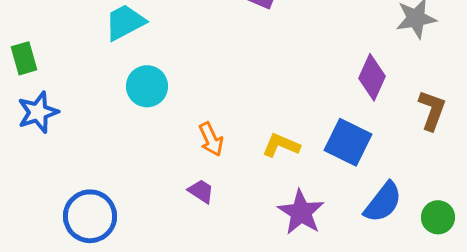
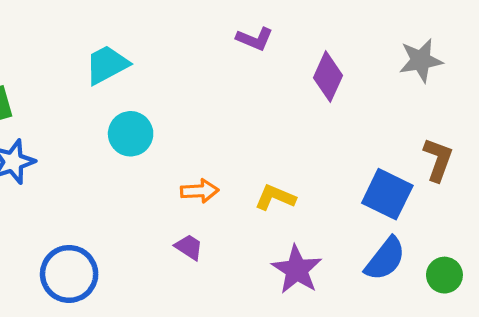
purple diamond: (372, 77) -> (328, 77), moved
orange arrow: (211, 139) -> (200, 191), turned -68
blue square: (348, 142) -> (387, 194), moved

